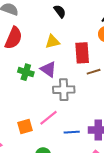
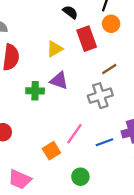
black semicircle: (60, 11) -> (70, 12), moved
red rectangle: (82, 53) -> (87, 39), moved
gray cross: (64, 90) -> (100, 96), moved

